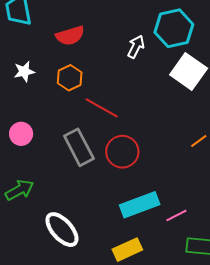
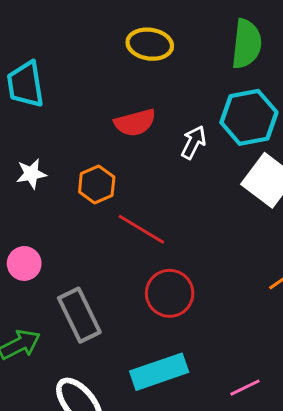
red semicircle: (70, 36) -> (135, 123), moved
gray rectangle: (79, 147) -> (79, 315), moved
cyan rectangle: (140, 205) -> (159, 372), moved

